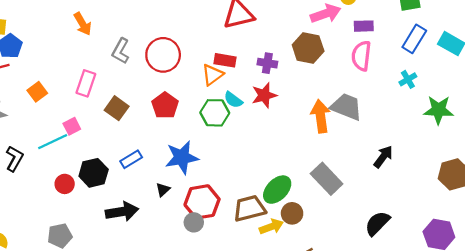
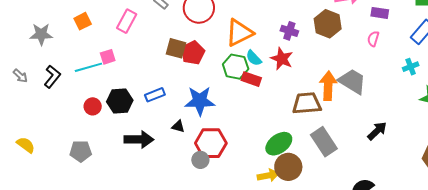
pink semicircle: (361, 56) -> (373, 39), size x0.6
red rectangle: (225, 60) -> (251, 79), moved
orange triangle: (212, 75) -> (239, 33), size x1.4
red star: (264, 95) -> (282, 59), turned 30
brown square: (117, 108) -> (176, 48), moved, turned -30
black triangle: (163, 190) -> (178, 126), turned 48
brown trapezoid: (249, 208) -> (307, 103), moved
brown circle: (292, 213) -> (288, 167), size x1.4

